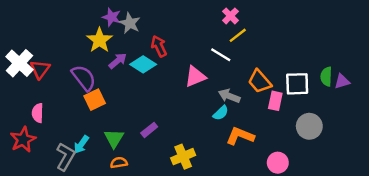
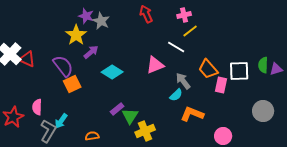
pink cross: (230, 16) -> (184, 15), turned 32
red arrow: (159, 46) -> (146, 14), moved
cyan diamond: (143, 64) -> (112, 72), moved
red triangle: (40, 69) -> (27, 59), turned -42
gray arrow: (229, 96) -> (183, 81), turned 30
pink semicircle: (38, 113) -> (37, 107), moved
gray circle: (309, 126) -> (263, 111), moved
green triangle: (114, 138) -> (130, 116), moved

